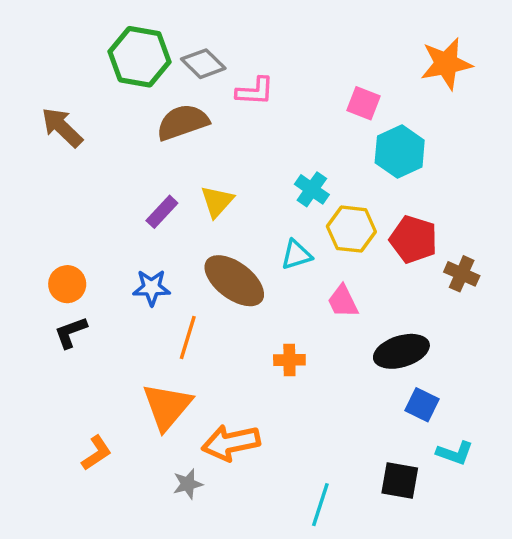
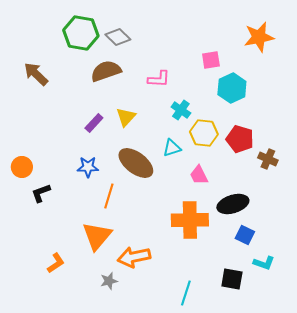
pink L-shape: (255, 91) -> (159, 79), moved
pink square: (363, 103) -> (211, 60), turned -30
orange circle: (67, 284) -> (22, 167), moved
orange cross: (289, 360) -> (190, 220), moved, size x2.0

